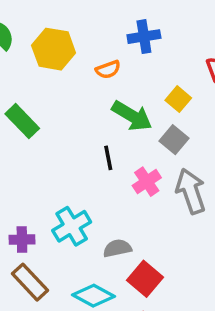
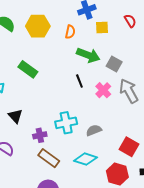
orange semicircle: (108, 70) -> (70, 32), turned -48
yellow square: (178, 99) -> (102, 28), moved, turned -32
cyan cross: (72, 226) -> (66, 123), turned 30
red square: (145, 279) -> (129, 147), moved

